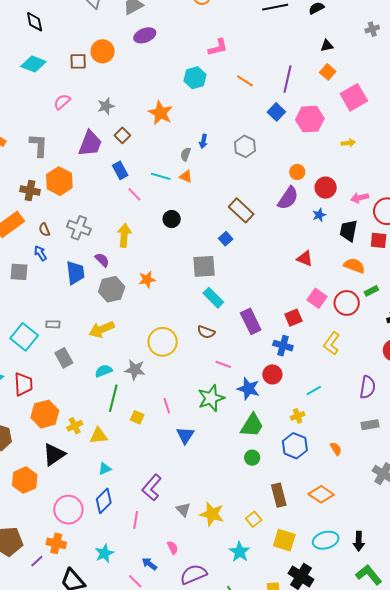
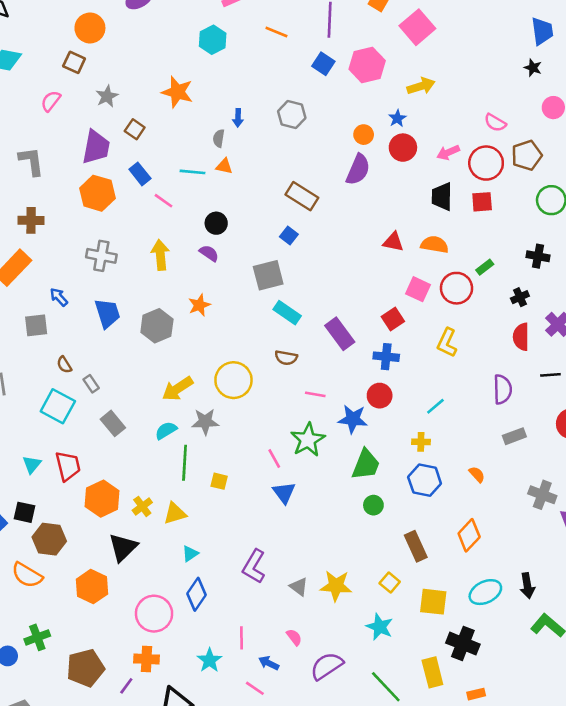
brown square: (78, 61) -> (74, 62), moved, turned 36
yellow arrow: (348, 143) -> (421, 86), size x1.5
orange hexagon: (59, 181) -> (97, 193), moved
blue star: (319, 215) -> (397, 118), moved
brown semicircle: (44, 230) -> (64, 365), moved
purple semicircle: (102, 260) -> (209, 253), moved
orange semicircle: (354, 266) -> (435, 245), moved
gray rectangle: (53, 324) -> (91, 384), turned 64
yellow arrow: (102, 329) -> (177, 389), moved
pink line: (167, 406) -> (274, 459), moved
yellow cross: (298, 416) -> (421, 442), turned 32
orange diamond: (321, 494) -> (469, 535), turned -70
pink line: (136, 520) -> (242, 638), moved

